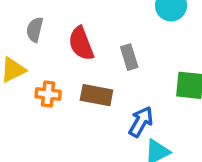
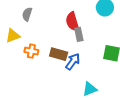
red semicircle: (81, 43) -> (72, 22), moved
blue arrow: (141, 122) -> (73, 62), moved

